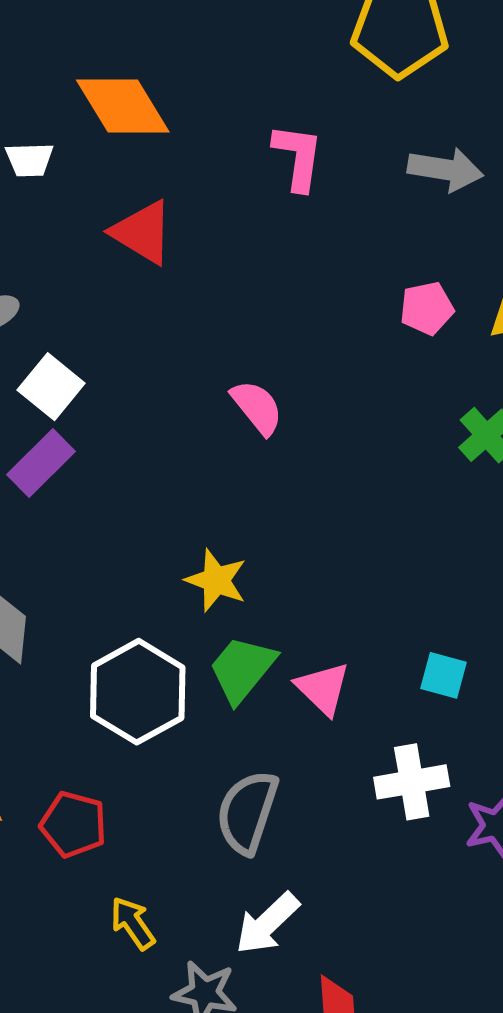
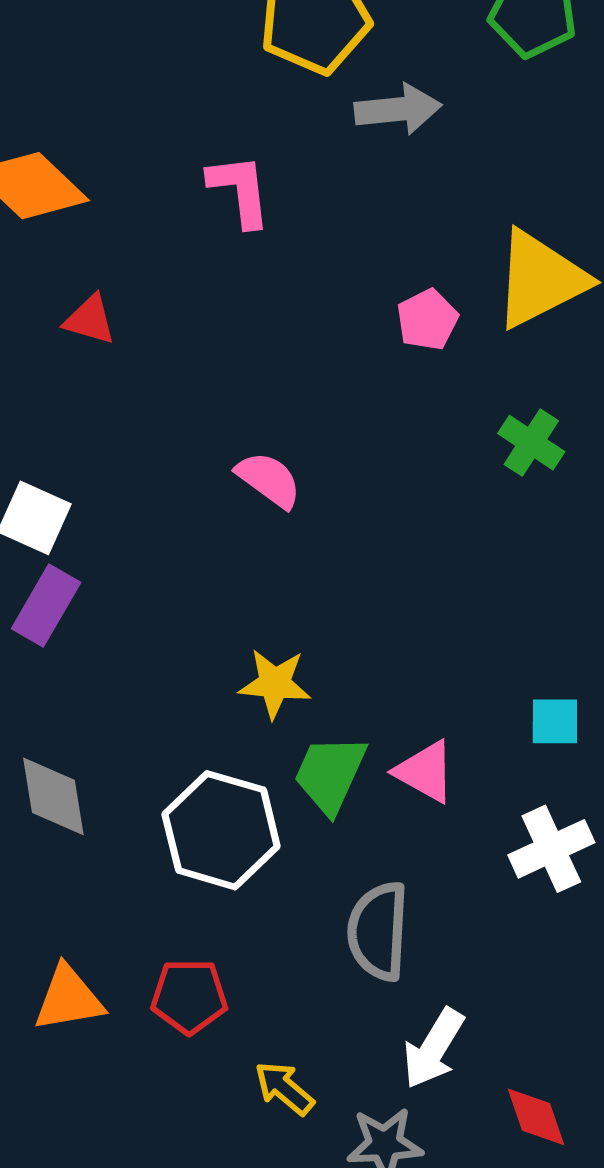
gray arrow: (445, 169) -> (398, 109), moved
red triangle: (142, 232) -> (90, 320), size x0.7

